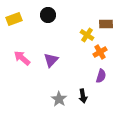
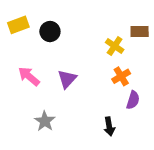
black circle: (48, 15) -> (50, 32), moved
orange cross: (100, 52) -> (121, 76), moved
gray star: (59, 99) -> (45, 121), moved

